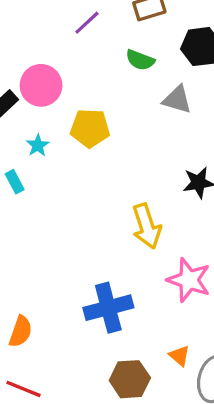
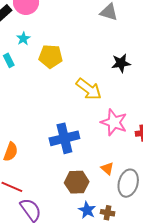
yellow pentagon: (90, 128) -> (51, 56), moved
yellow arrow: (147, 226) -> (89, 89), turned -36

